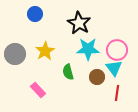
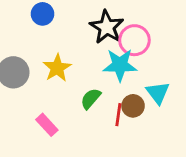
pink circle: (117, 50) -> (134, 40), moved
green semicircle: (68, 72) -> (91, 99), turned 56
red line: (117, 93) -> (118, 115), moved

